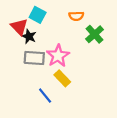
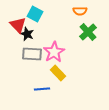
orange semicircle: (76, 16) -> (80, 11), moved
blue line: (45, 96) -> (42, 89), turned -56

